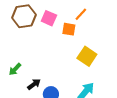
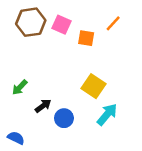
orange line: (81, 14) -> (113, 23), moved
yellow square: (87, 56) -> (94, 86), moved

